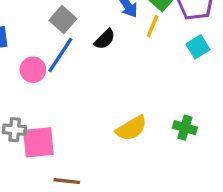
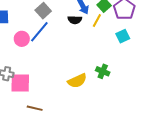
black semicircle: (105, 39) -> (75, 20), moved, turned 40
green cross: (185, 128) -> (103, 71), moved

